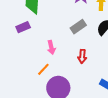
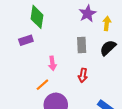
gray rectangle: (78, 27) -> (82, 45), turned -63

